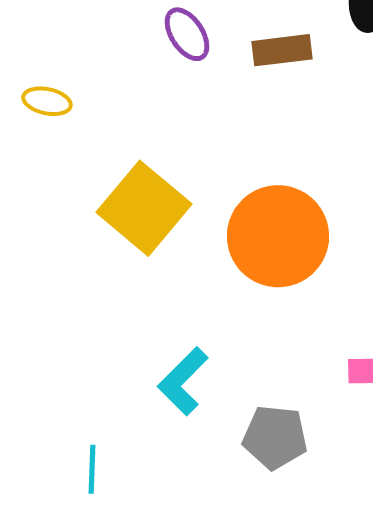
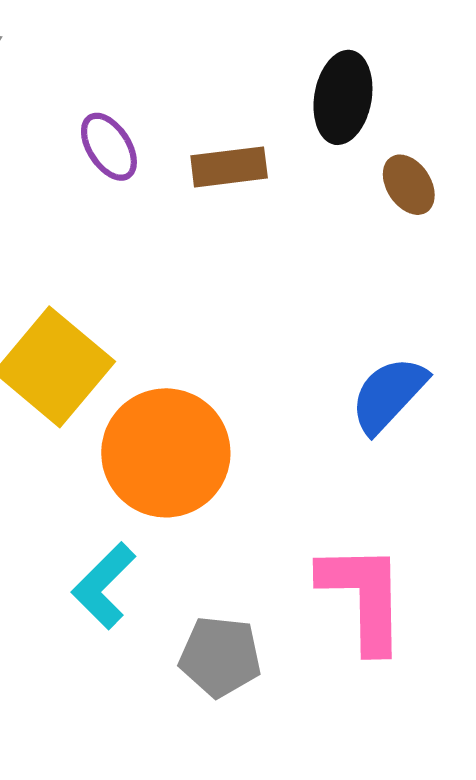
orange circle: (278, 236) -> (166, 453), moved

